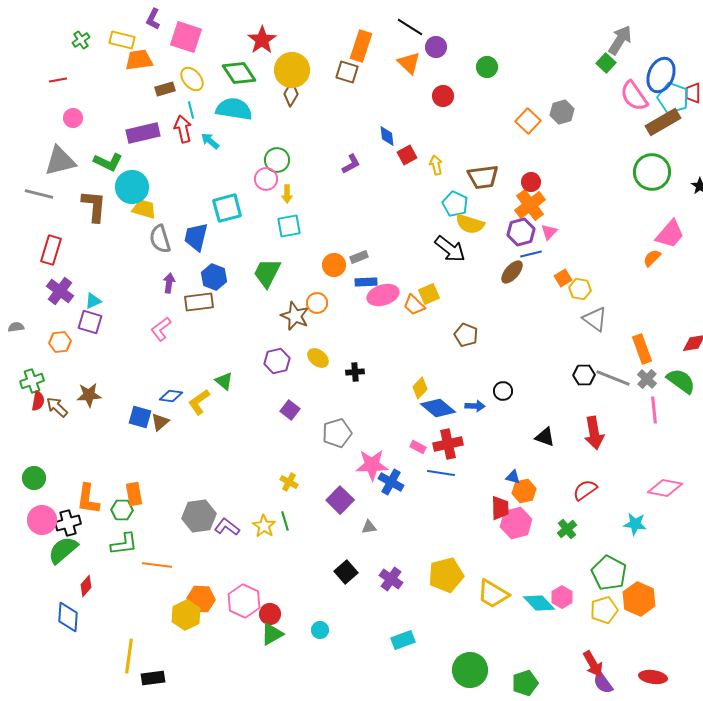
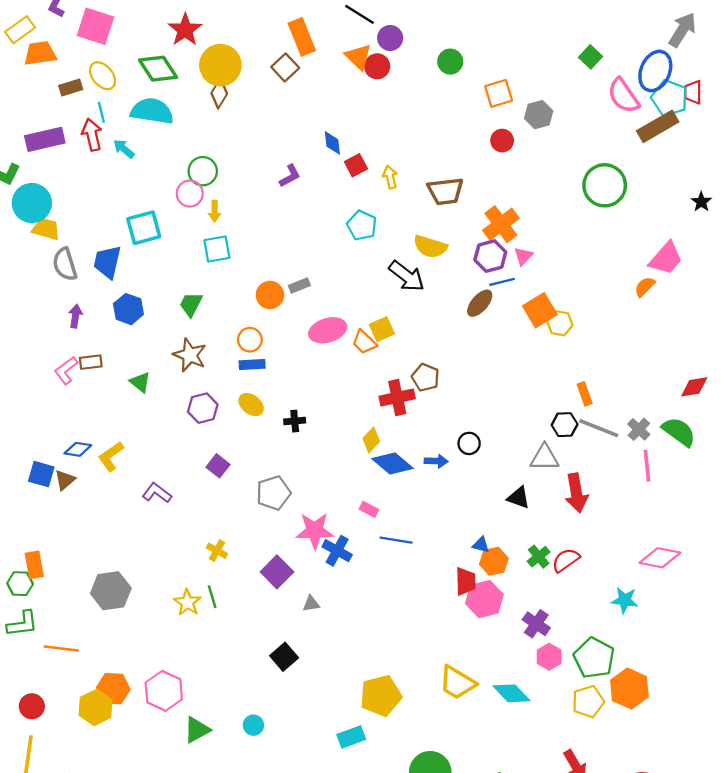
yellow rectangle: (122, 40) -> (20, 30), turned -50
gray arrow: (620, 40) -> (682, 30), moved
orange rectangle: (361, 46) -> (302, 37), turned -40
brown square: (347, 72) -> (285, 67), turned 30
red circle: (443, 96) -> (377, 66), moved
orange square: (528, 121) -> (499, 93), moved, turned 30
green circle: (652, 172) -> (605, 185), moved
red circle: (531, 182) -> (502, 141), moved
cyan pentagon: (455, 204) -> (362, 225), moved
green trapezoid: (267, 273) -> (191, 304), size x0.7
orange square: (563, 278) -> (540, 310), size x1.6
blue rectangle: (366, 282) -> (252, 364), moved
brown rectangle: (199, 302) -> (91, 362), moved, size x0.7
brown star: (295, 316) -> (190, 355), moved
gray triangle: (595, 319) -> (545, 458), moved, turned -36
orange rectangle: (642, 349) -> (585, 394), moved, size x0.7
green triangle: (224, 381) -> (140, 382), moved
red cross: (448, 444) -> (397, 397), moved
purple L-shape: (227, 527) -> (157, 493), moved
green cross: (567, 529) -> (539, 557), moved
yellow pentagon: (446, 575) -> (381, 696), moved
purple cross: (391, 579) -> (536, 624), moved
pink hexagon: (562, 597) -> (549, 657), moved
red circle: (270, 614) -> (32, 706), moved

